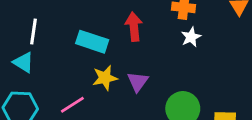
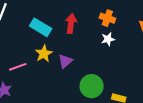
yellow star: (105, 78) -> (44, 54), turned -30

